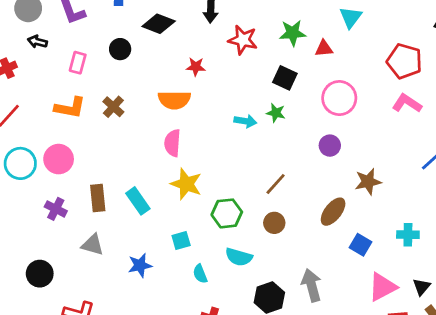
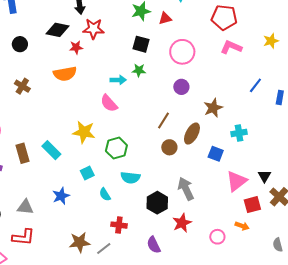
black diamond: (159, 24) -> (57, 30), moved
red star: (243, 40) -> (93, 29), moved
pink semicircle: (172, 143) -> (109, 103), moved, turned -36
brown line: (276, 184) -> (164, 120), moved
brown circle: (274, 223) -> (169, 147), moved
cyan cross: (408, 235) -> (239, 133), moved
gray triangle: (93, 245) -> (25, 207), moved

